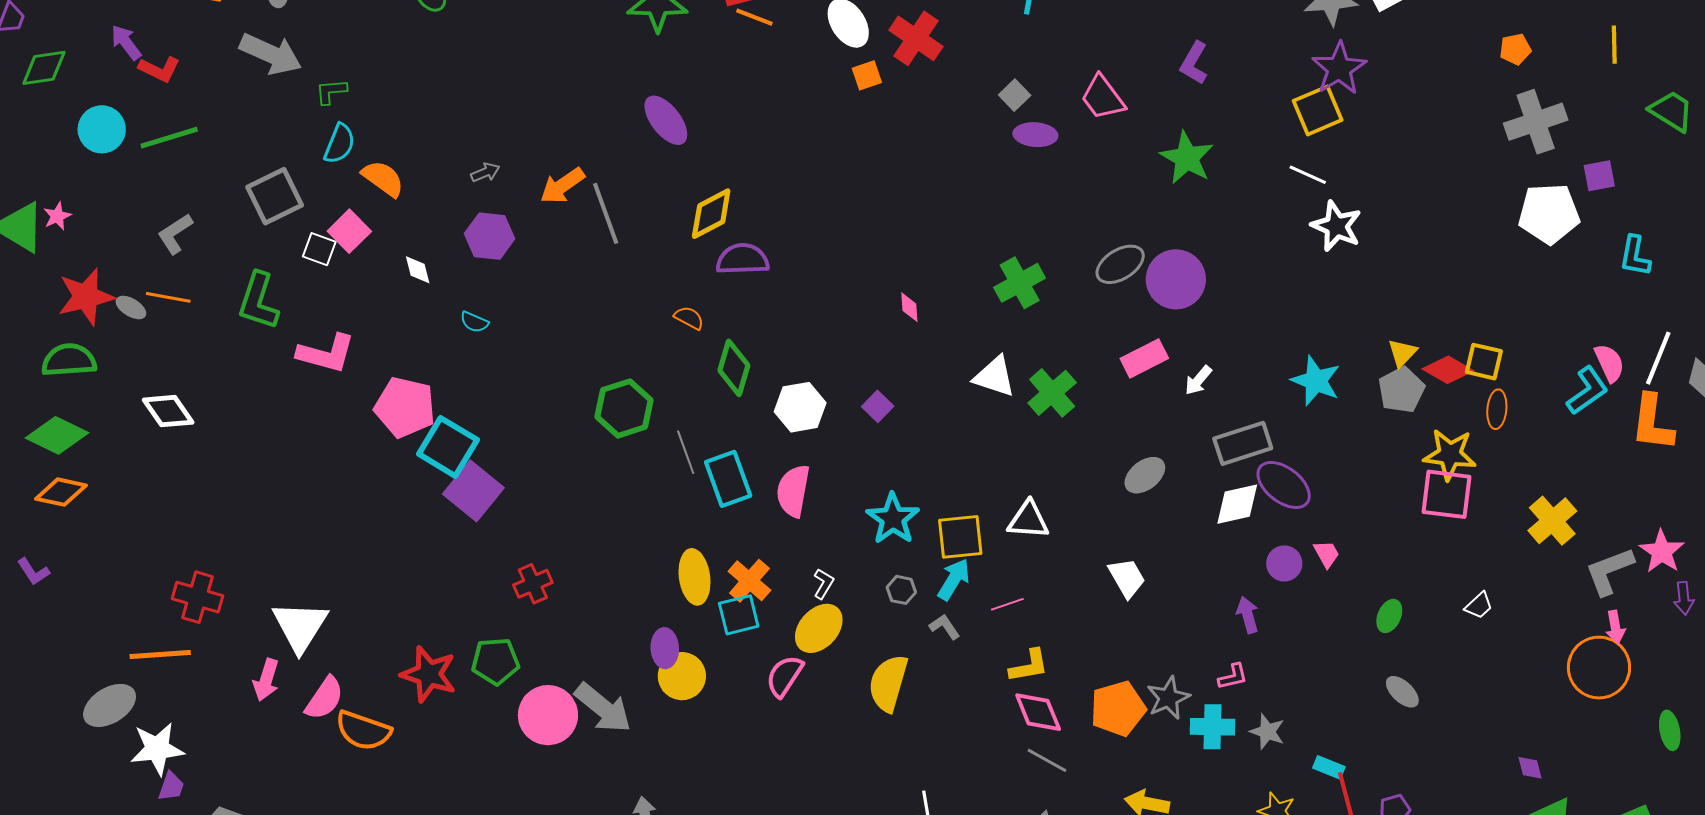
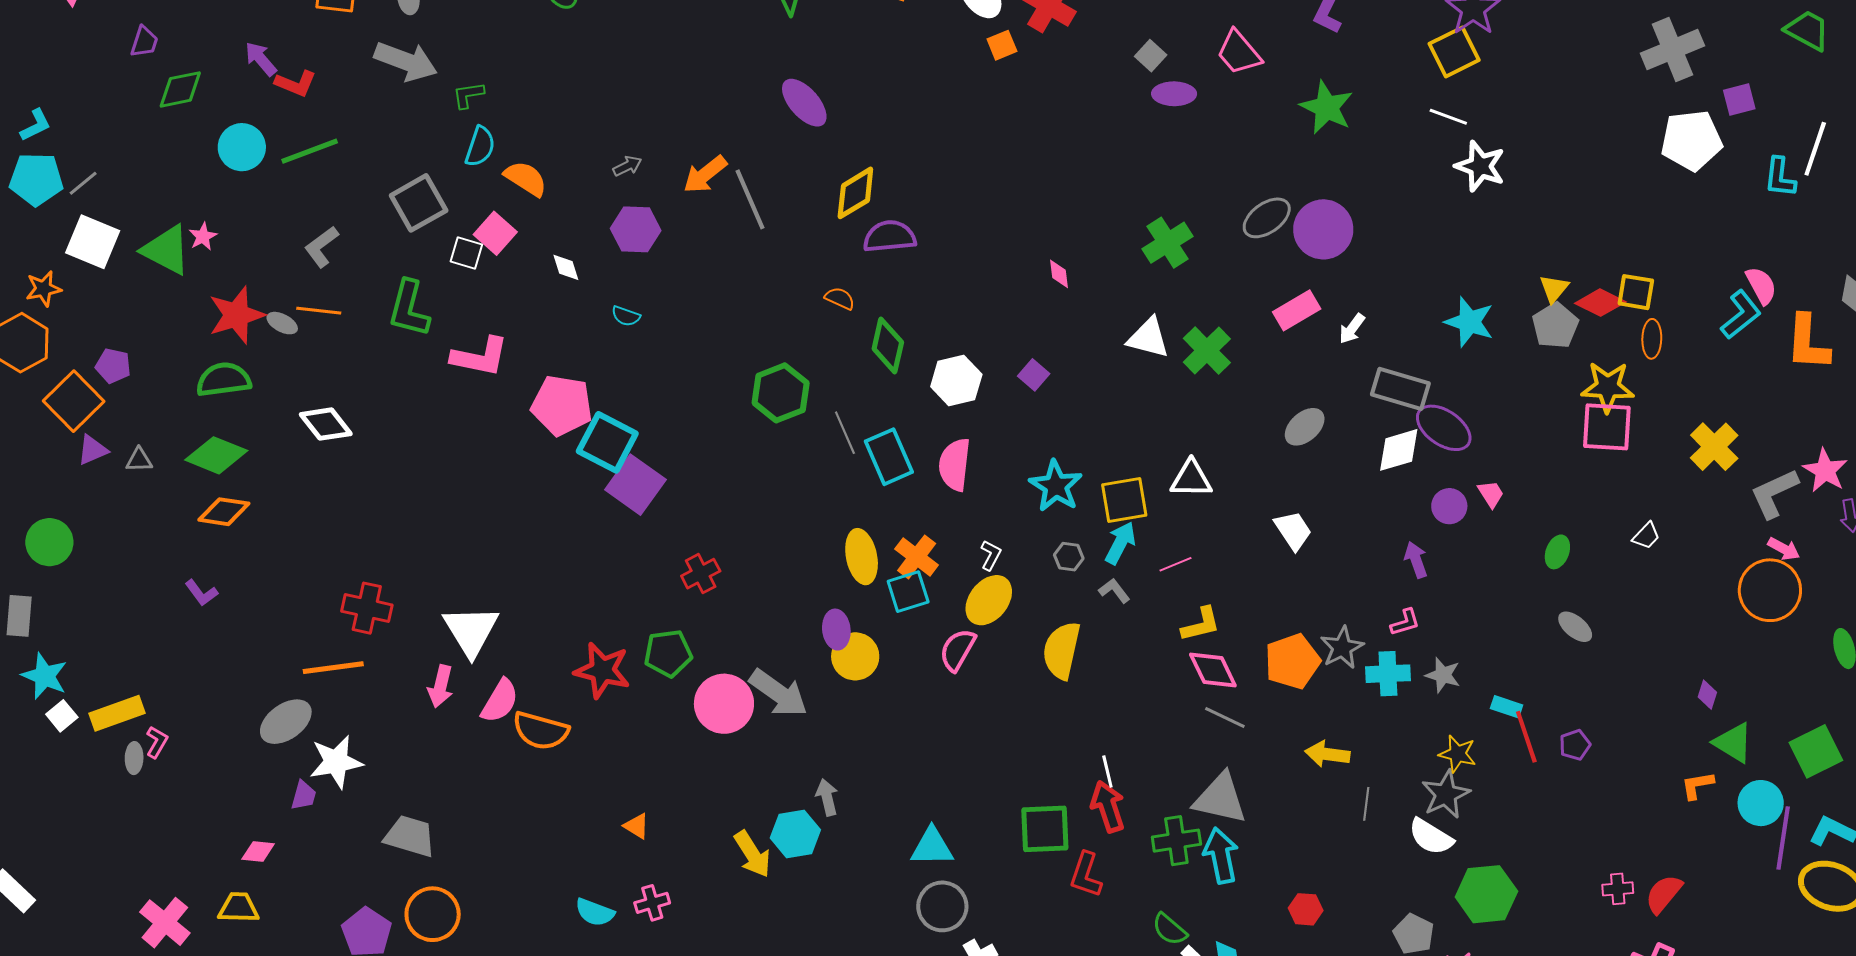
white line: (1658, 358) -> (1815, 149), moved
gray rectangle: (1243, 443) -> (1400, 389), turned 38
pink arrow: (1615, 627) -> (1784, 549), turned -48
purple diamond: (1530, 768) -> (1707, 695), turned 36
purple trapezoid: (171, 786) -> (304, 795), moved

